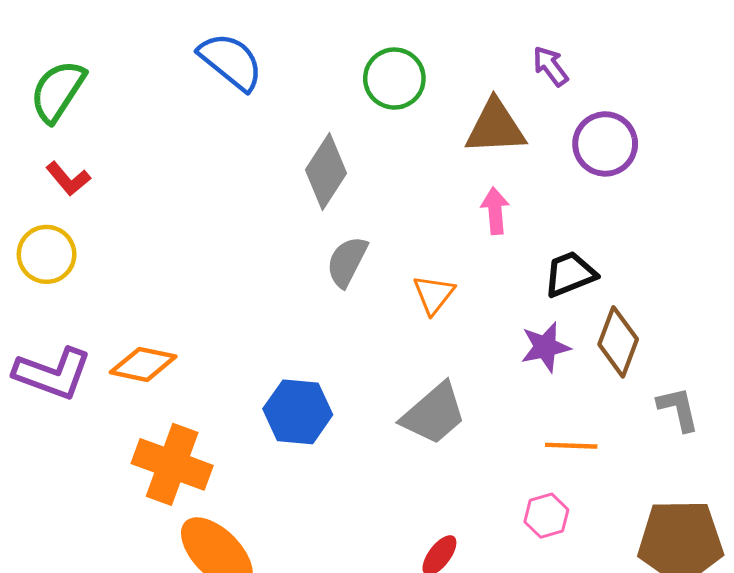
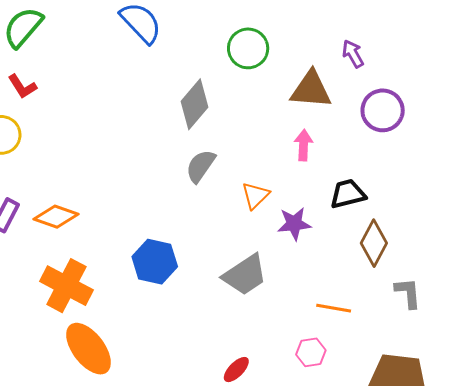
purple star: (545, 347) -> (294, 224), moved

